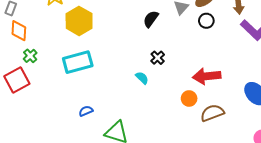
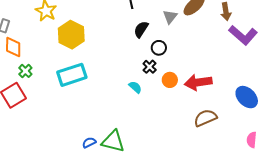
black circle: (206, 21) -> (159, 48), moved
orange circle: (189, 98) -> (170, 80), moved
blue semicircle: (86, 111) -> (89, 143), moved

